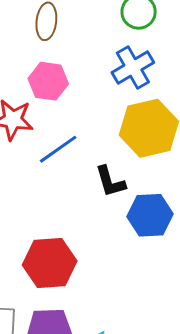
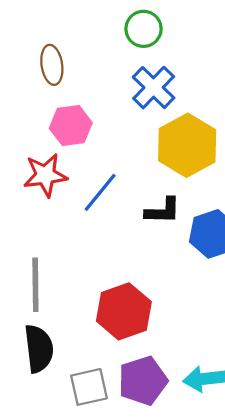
black L-shape: (110, 182) -> (163, 211), turned -57

